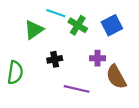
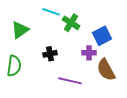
blue square: (112, 25) -> (102, 36), moved
green triangle: (34, 30) -> (20, 30), moved

